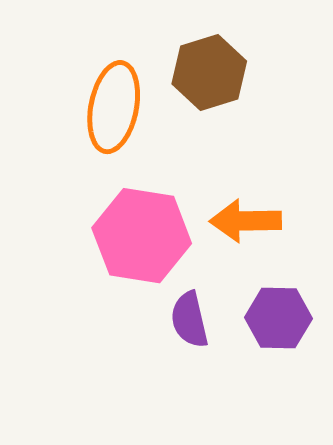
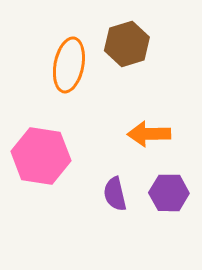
pink hexagon: (142, 236) -> (41, 156), moved

